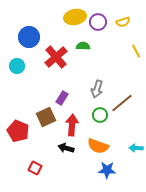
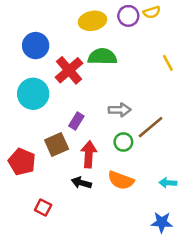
purple circle: (98, 22) -> (128, 16), moved
yellow semicircle: (123, 22) -> (152, 12), moved
green semicircle: (83, 46) -> (102, 57), size x1.6
cyan circle: (17, 66) -> (33, 94), moved, size x1.6
gray arrow: (97, 89) -> (120, 110), turned -108
blue star: (107, 170) -> (162, 222), moved

